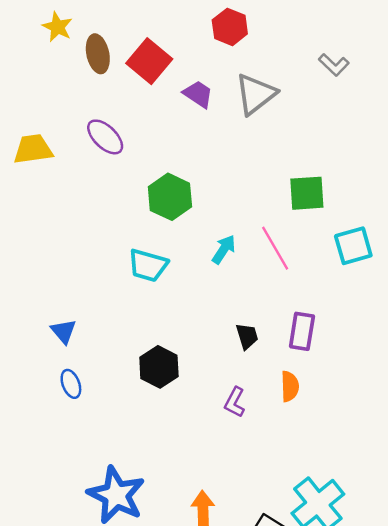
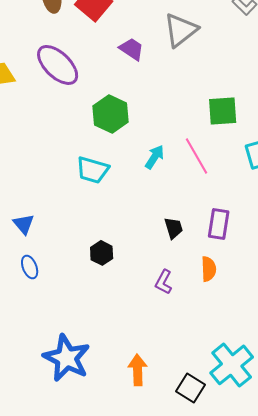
purple trapezoid: (198, 94) -> (132, 49), moved
purple ellipse: (105, 137) -> (58, 65), size x1.4
black hexagon: (159, 367) -> (102, 253), size x0.7

